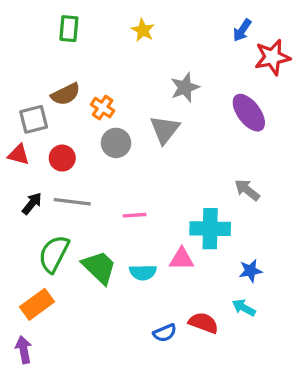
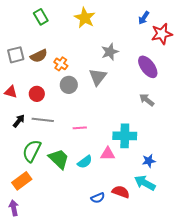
green rectangle: (69, 29) -> (41, 17), turned -35
yellow star: (143, 30) -> (85, 18), size x1.5
gray square: (34, 119) -> (16, 55), moved
gray arrow: (247, 190) -> (147, 100), moved
cyan semicircle: (143, 272) -> (85, 162), turned -35
cyan arrow: (244, 308) -> (145, 183), size x1.5

